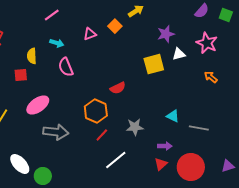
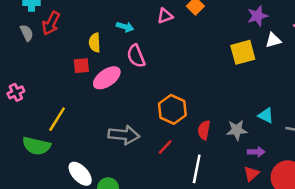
red semicircle: (118, 88) -> (204, 130), moved, turned 126
pink ellipse: (38, 105) -> (107, 78), moved
gray star: (135, 127) -> (237, 130), moved
red line: (102, 135) -> (165, 147), moved
white line: (116, 160) -> (197, 169), turned -40

